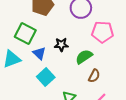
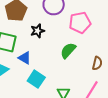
black star: (61, 45) -> (38, 31), moved
brown semicircle: (94, 76) -> (97, 63), moved

